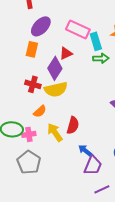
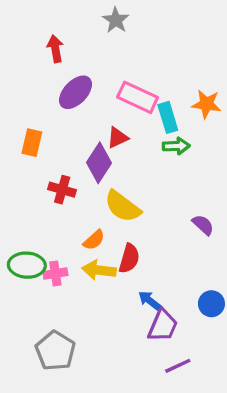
orange rectangle: (32, 49) -> (32, 143), moved
yellow semicircle: (56, 89) -> (122, 206), moved, turned 50
orange semicircle: (40, 111) -> (94, 240), moved
yellow arrow: (55, 132) -> (99, 270), turned -48
gray pentagon: (29, 162) -> (55, 351), moved

